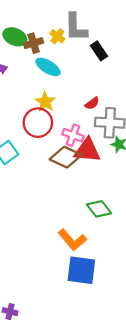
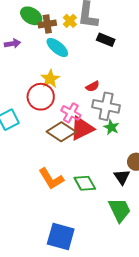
black rectangle: (99, 51) -> (106, 40), turned -42
red triangle: (87, 150) -> (82, 128), turned -40
orange L-shape: (72, 240) -> (51, 179), moved

